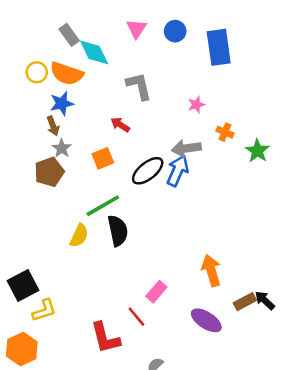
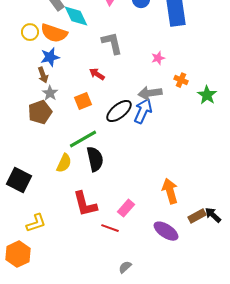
black square: (23, 285) -> (19, 180), moved, turned -35
red line: (136, 317) -> (110, 228), turned -30
red L-shape: (105, 338) -> (85, 204), moved

